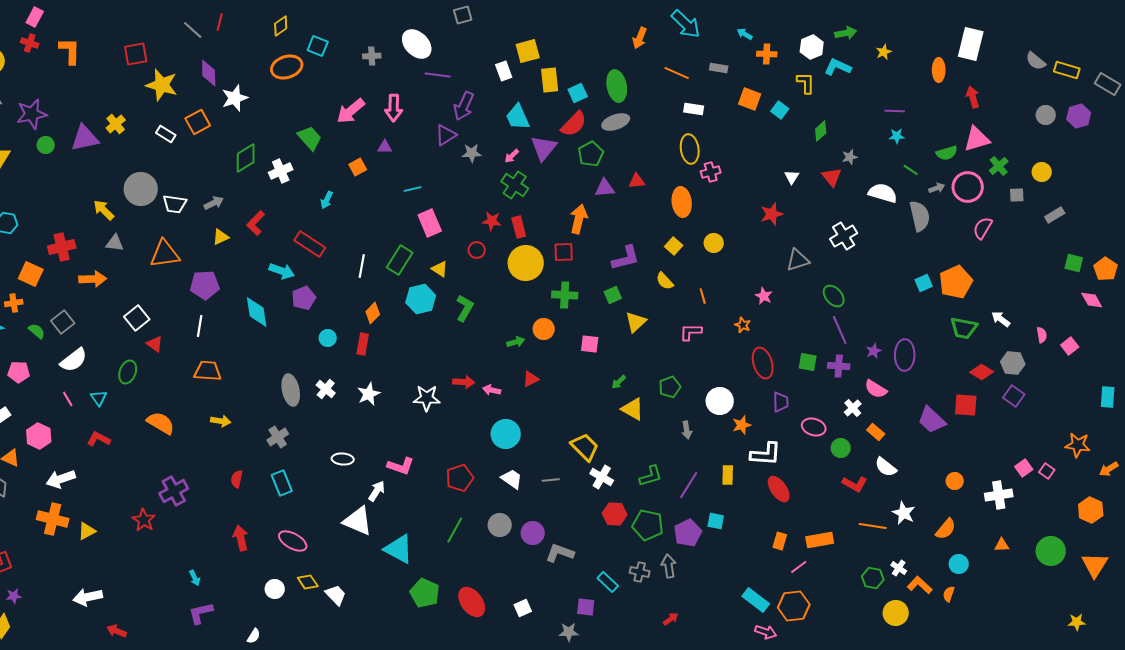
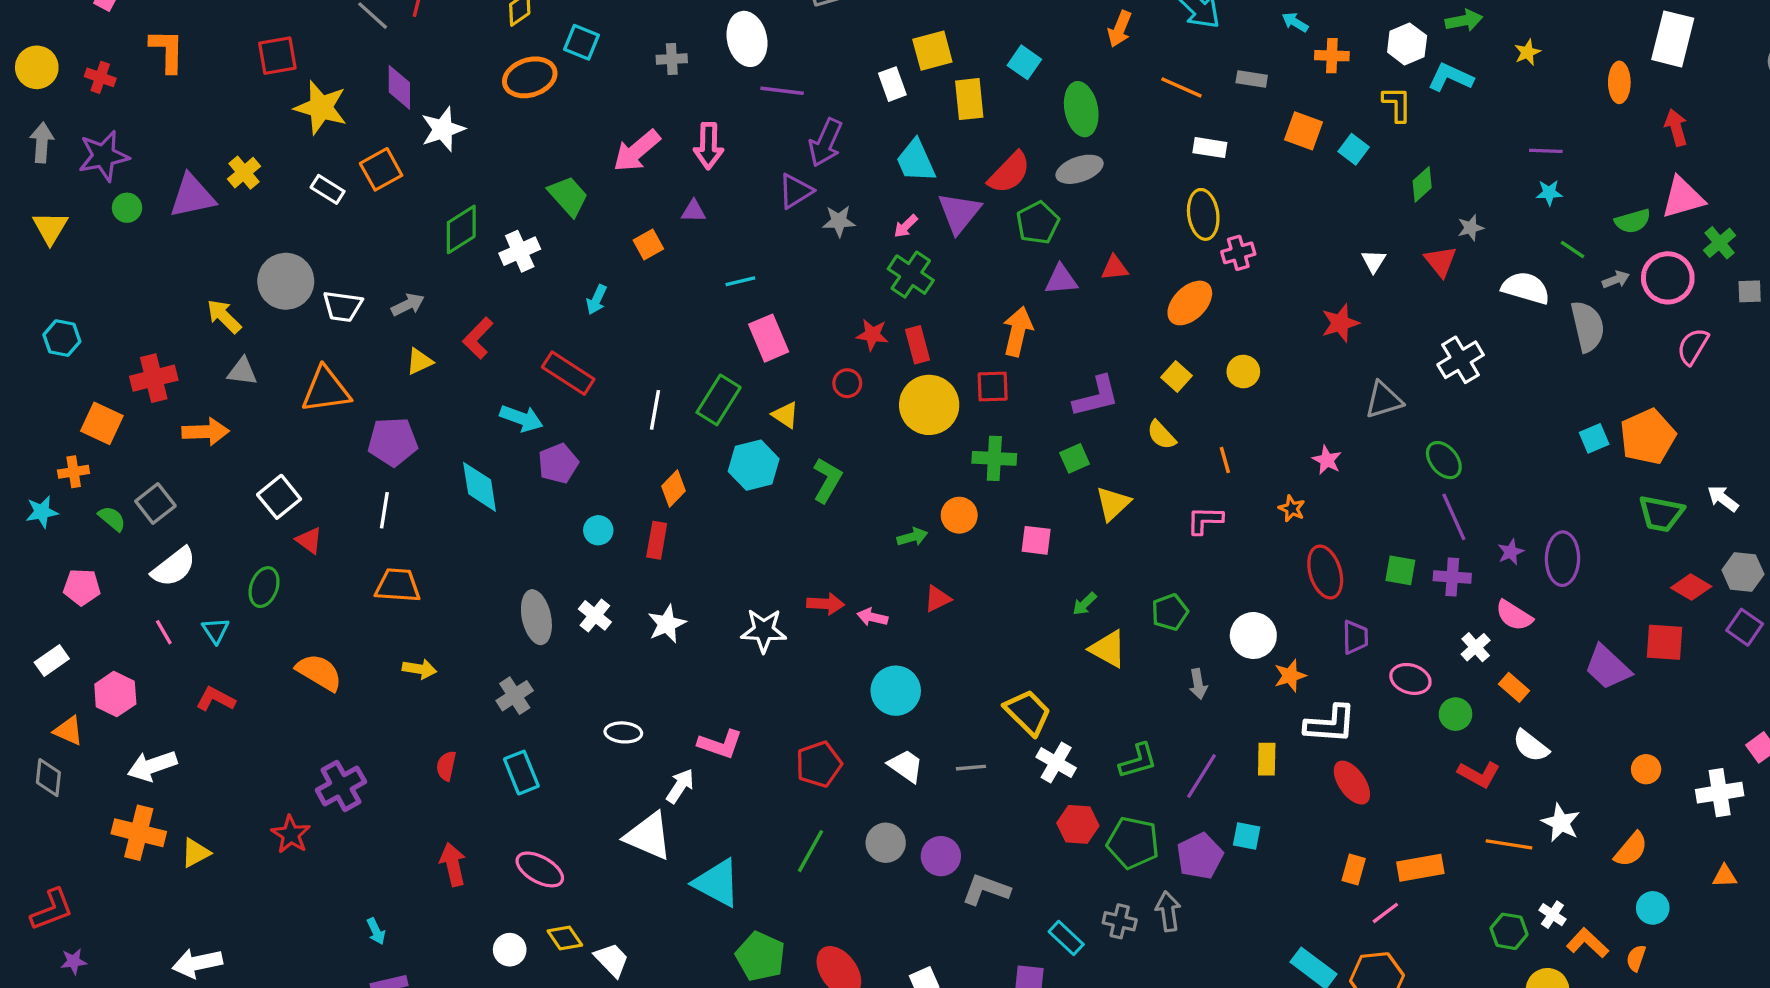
red cross: (30, 43) -> (100, 77), moved
white ellipse: (417, 44) -> (747, 39), turned 32
cyan square: (578, 93) -> (1024, 62), moved, turned -30
orange ellipse: (682, 202) -> (1190, 303), turned 52

